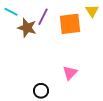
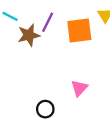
brown star: (27, 28) -> (29, 35), turned -30

